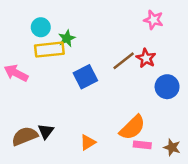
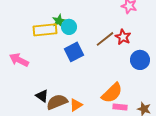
cyan circle: (41, 27) -> (69, 27), moved
pink arrow: (16, 73) -> (19, 60), moved
black triangle: (46, 131) -> (42, 96), turned -32
brown semicircle: (25, 136) -> (57, 102), moved

